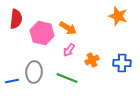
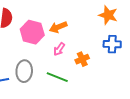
orange arrow: (68, 28) -> (58, 27), turned 126
blue cross: (122, 63) -> (112, 44), moved

